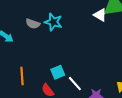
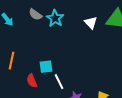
white triangle: (100, 15) -> (91, 23), moved

